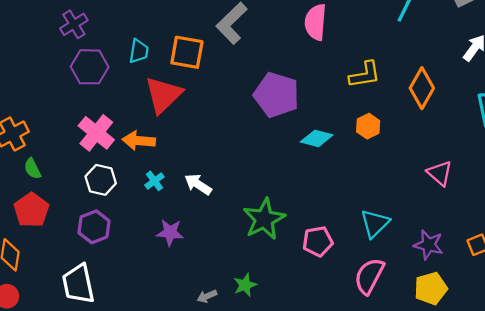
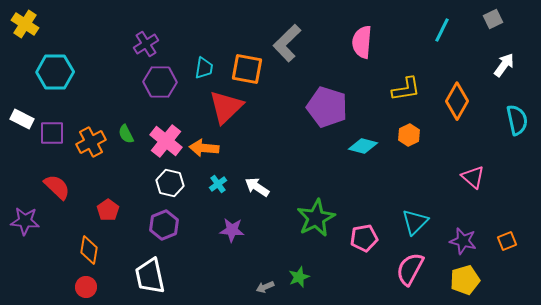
green semicircle: (32, 169) -> (126, 134), moved
red pentagon: (31, 210) -> (108, 210), size x0.7

